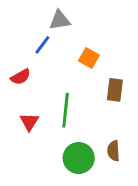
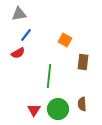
gray triangle: (60, 20) -> (19, 14), moved
blue line: (42, 45) -> (26, 35), moved
red triangle: (29, 122) -> (34, 110), moved

